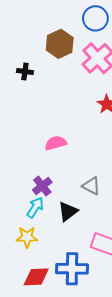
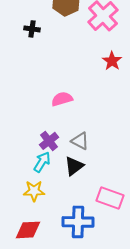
gray triangle: (91, 186) -> (80, 141), moved
red diamond: (36, 277) -> (28, 230), moved

